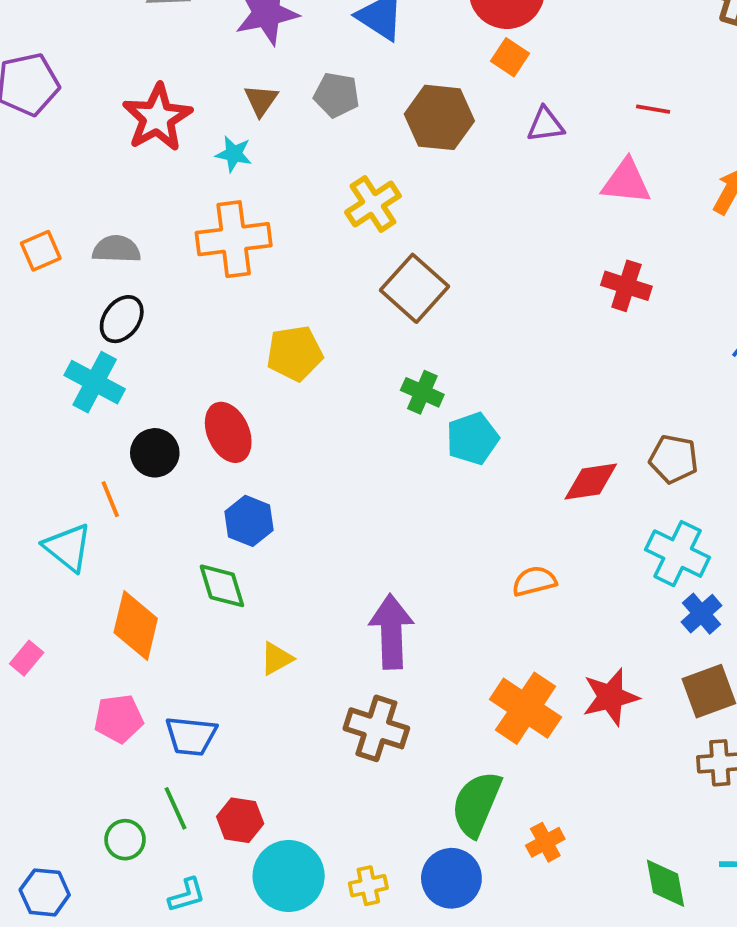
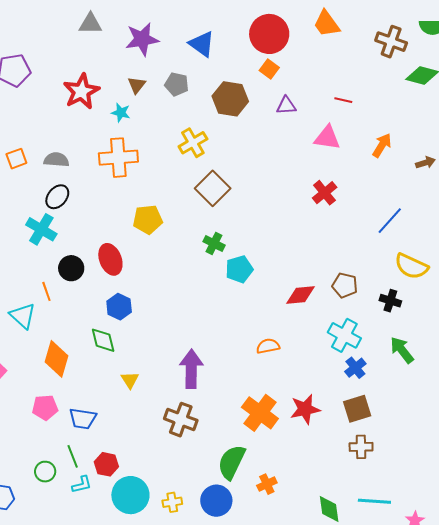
red cross: (626, 286) -> (325, 193), turned 30
yellow triangle: (276, 659) -> (130, 380), turned -36
cyan L-shape: (187, 895) -> (82, 485), moved

